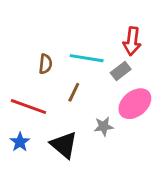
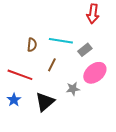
red arrow: (132, 41) -> (93, 14), moved
black triangle: (64, 145) -> (45, 102), turned 40

